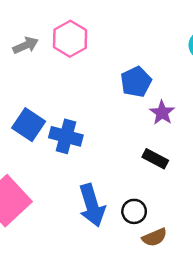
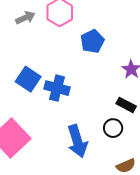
blue pentagon: (136, 82) -> (92, 41), moved
black circle: (134, 211) -> (113, 128), moved

